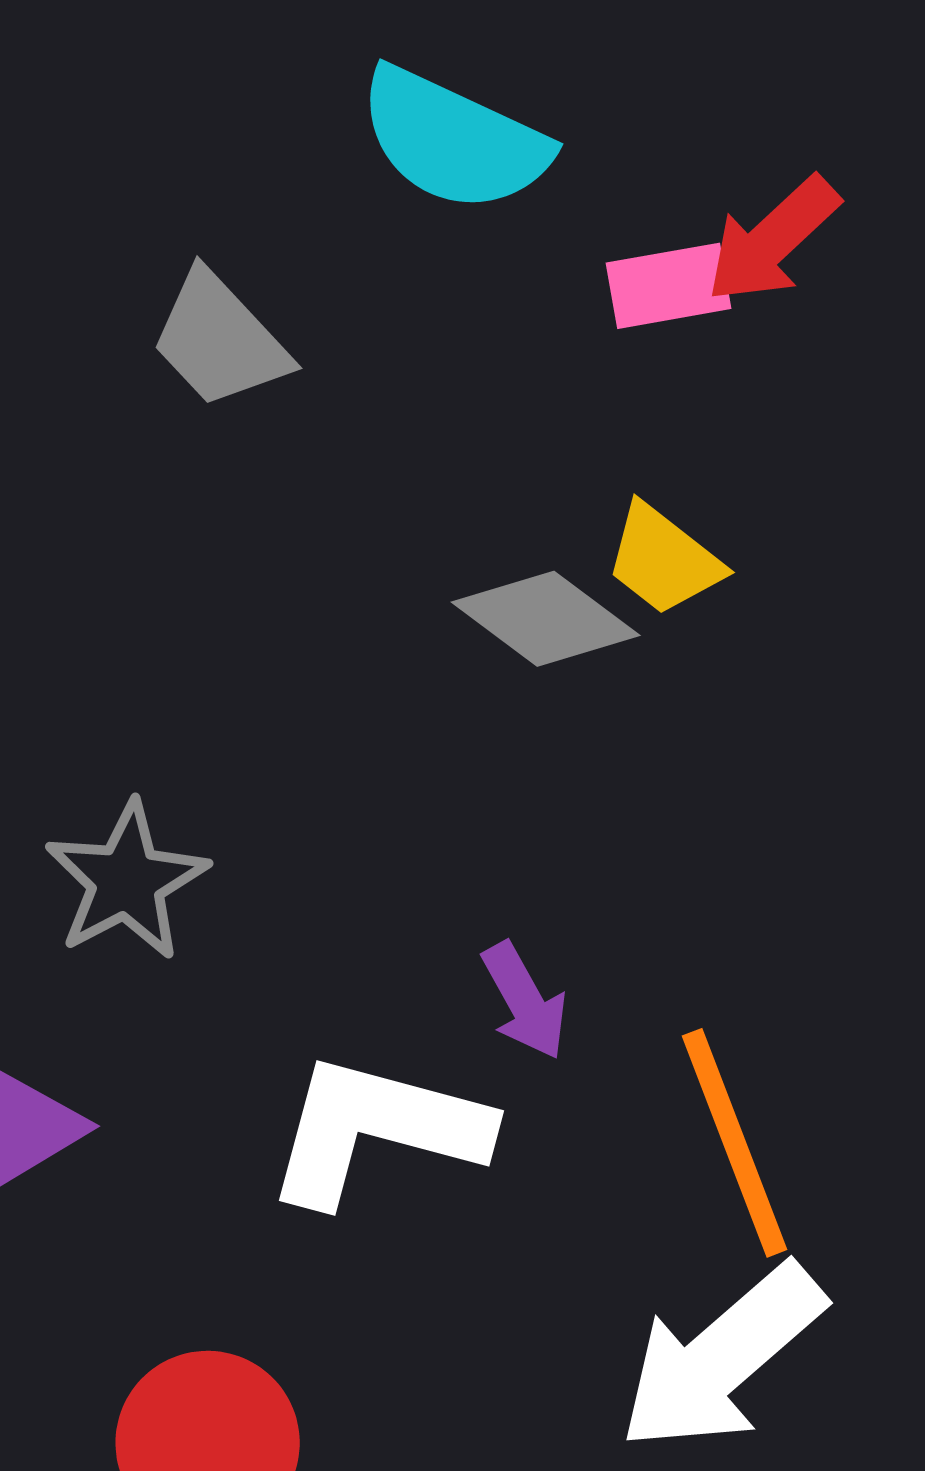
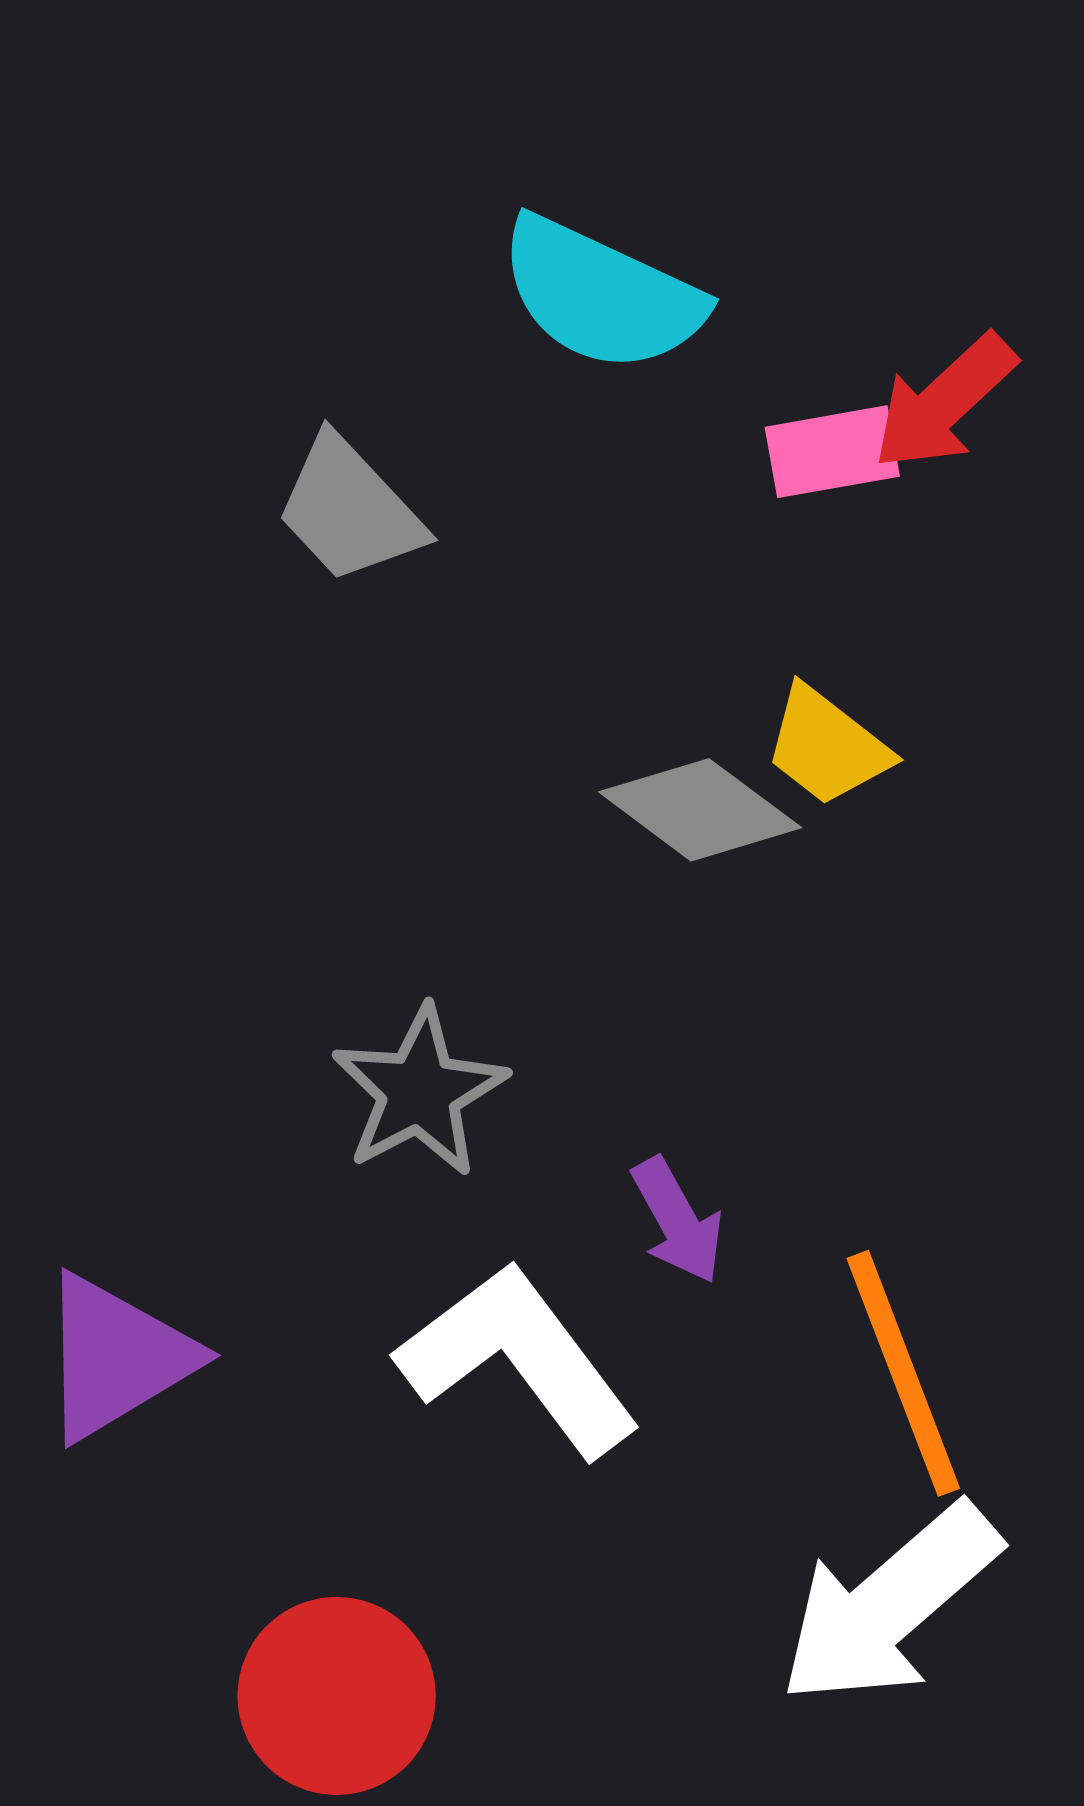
gray star: (127, 881) -> (419, 1092), moved
white L-shape: (377, 1130) -> (518, 1359), turned 38

